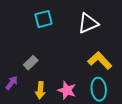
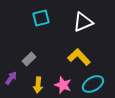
yellow L-shape: (100, 60) -> (79, 57), moved
cyan ellipse: (99, 89) -> (93, 84), turned 65

